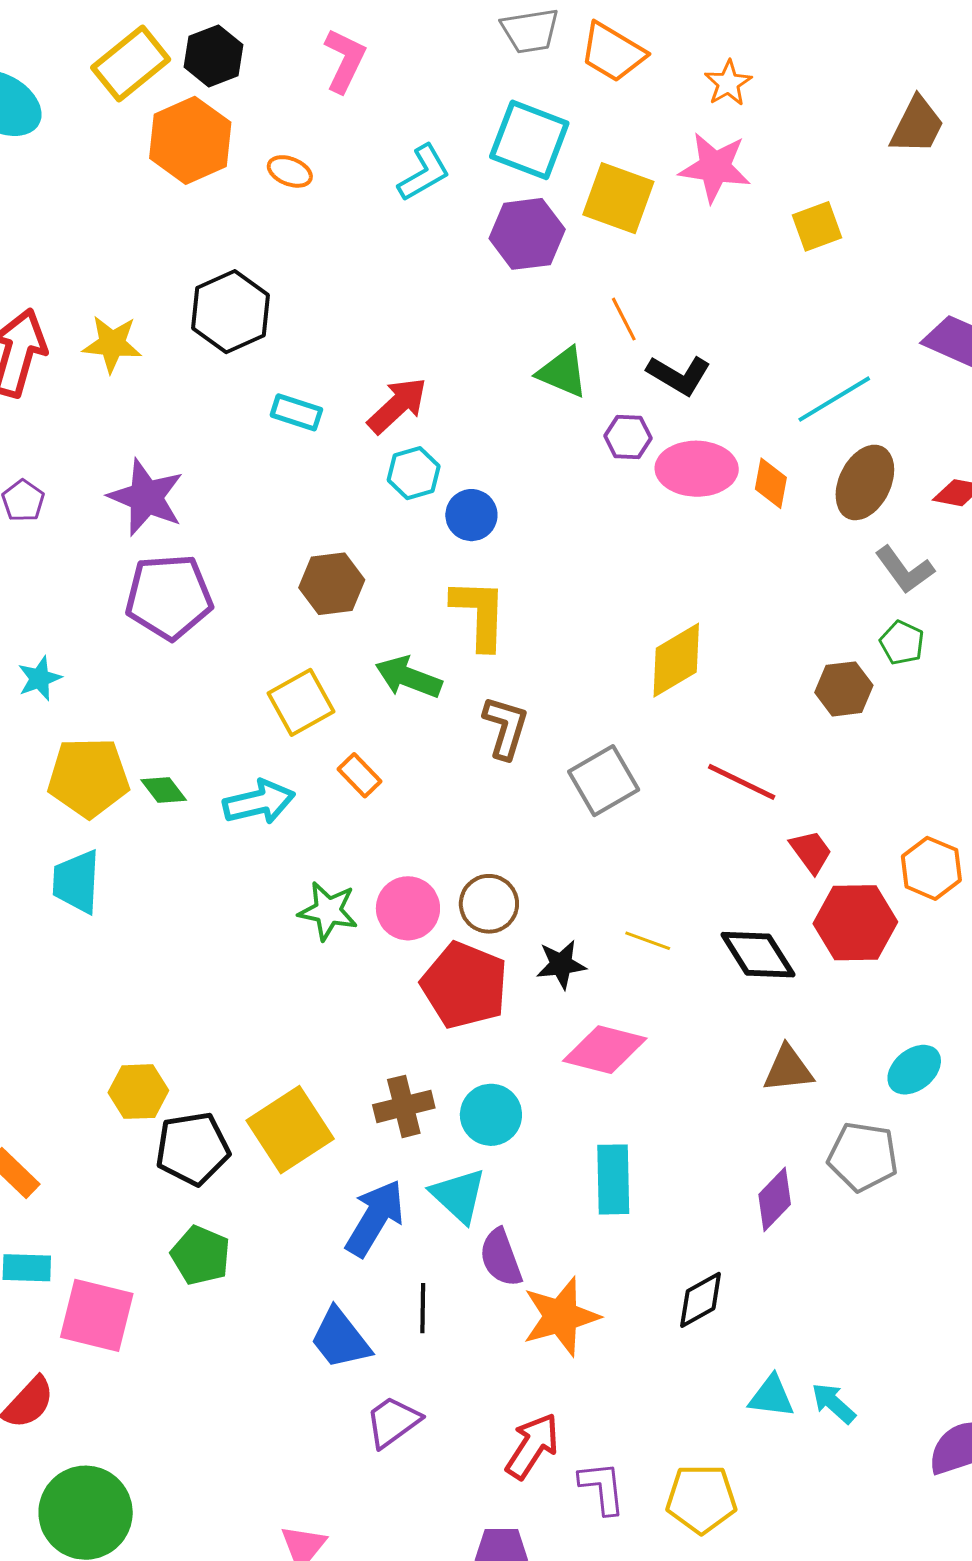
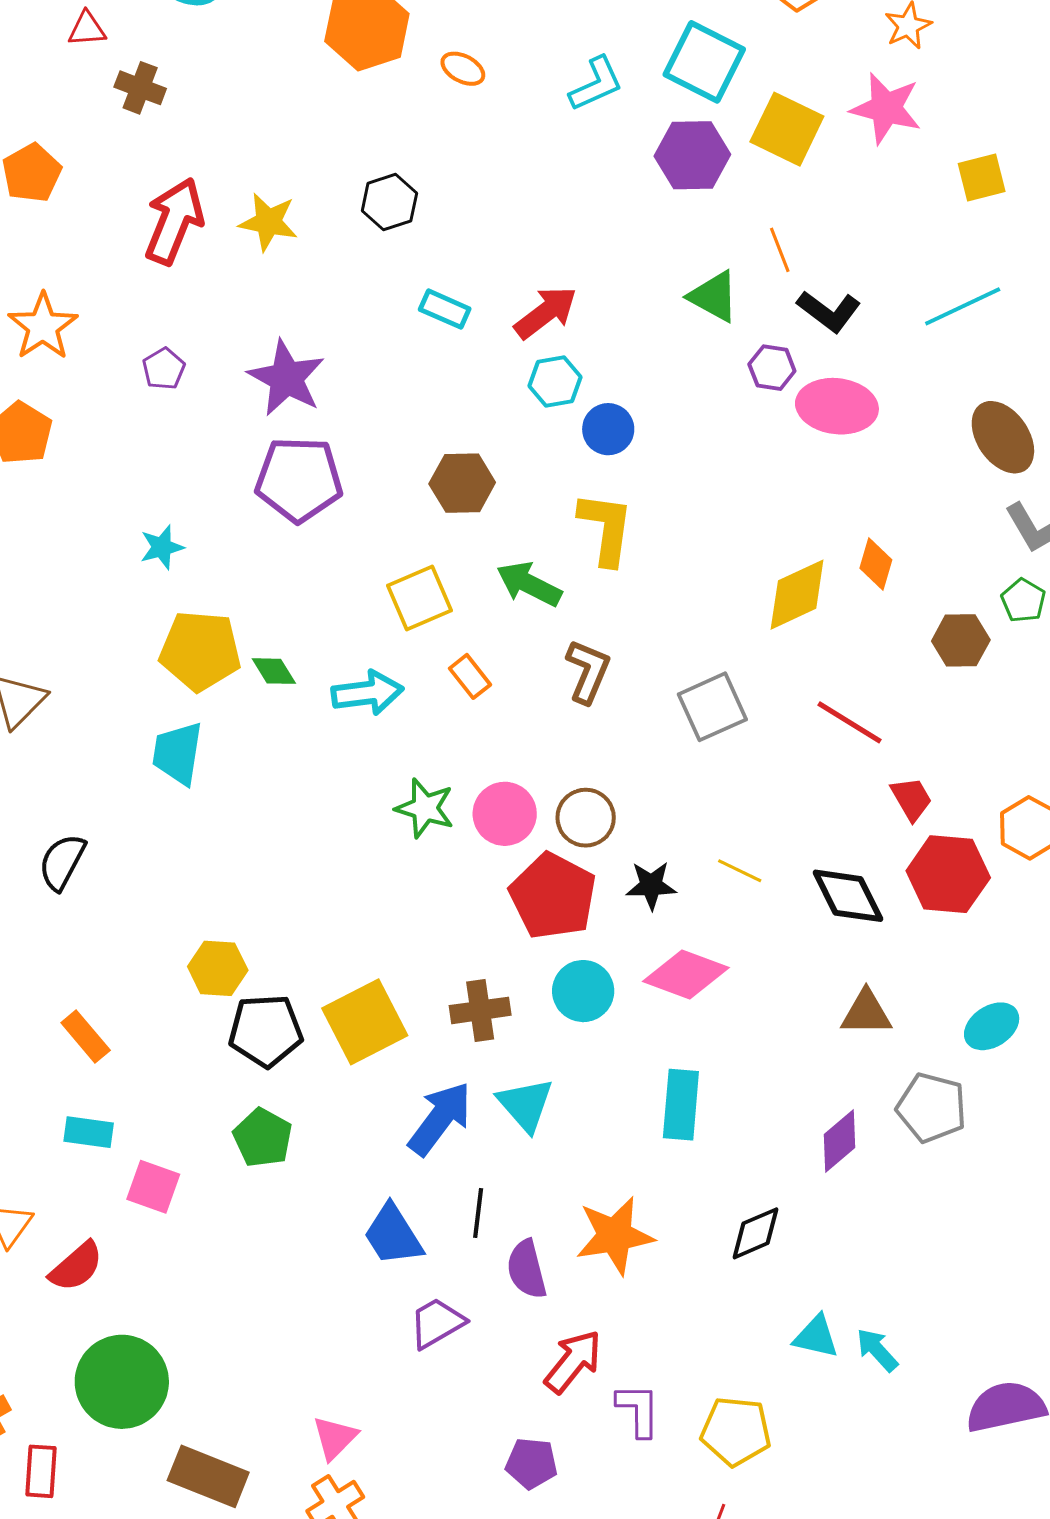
black hexagon: (231, 312) -> (389, 202), size x0.7
cyan line: (834, 399) -> (963, 306), moved
brown ellipse: (865, 482) -> (1003, 437), turned -66
orange diamond: (771, 483) -> (876, 564), moved
brown L-shape: (506, 727) -> (588, 671), moved
cyan circle: (491, 1115) -> (583, 991), moved
purple semicircle: (501, 1258) -> (527, 1269), moved
pink square: (97, 1315) -> (153, 1187), size x0.7

